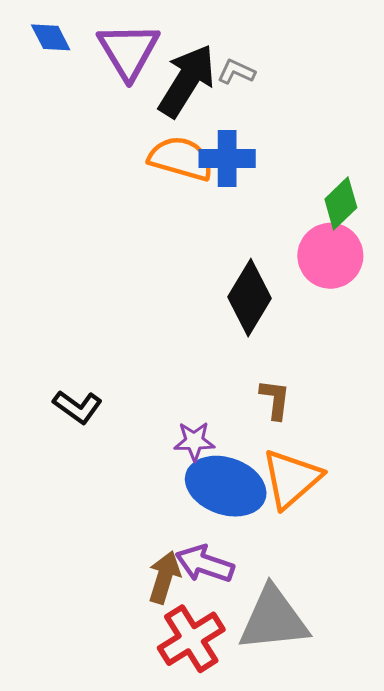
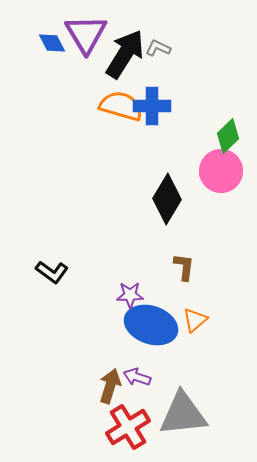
blue diamond: (51, 37) -> (52, 43), moved
orange triangle: (291, 479) -> (195, 320), size x0.6
purple arrow: (205, 564) -> (137, 377), size x0.7

